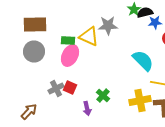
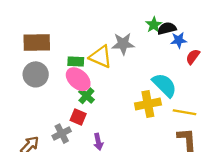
pink ellipse: (70, 56) -> (78, 79), turned -75
gray cross: (56, 88) -> (62, 134), moved
green cross: (103, 96) -> (86, 96), moved
yellow cross: (140, 100) -> (148, 104), moved

